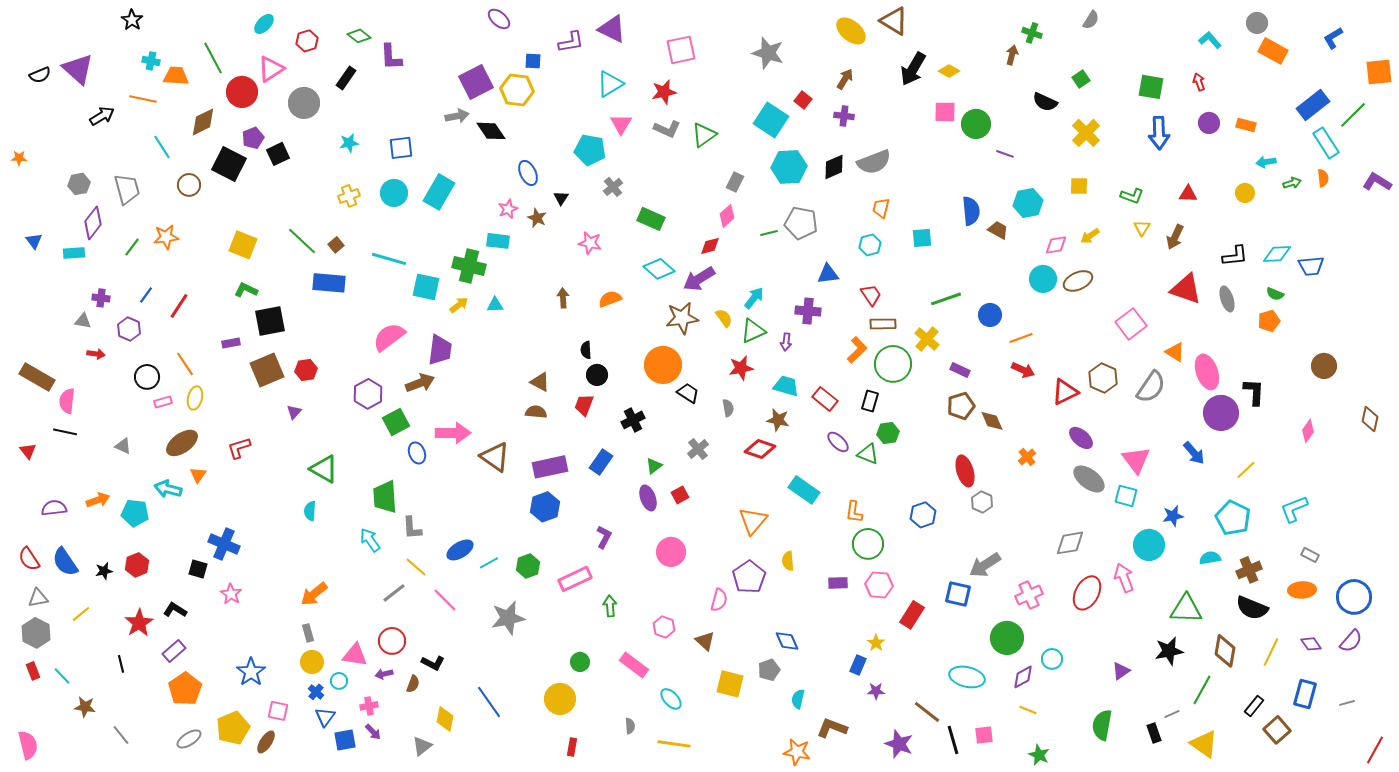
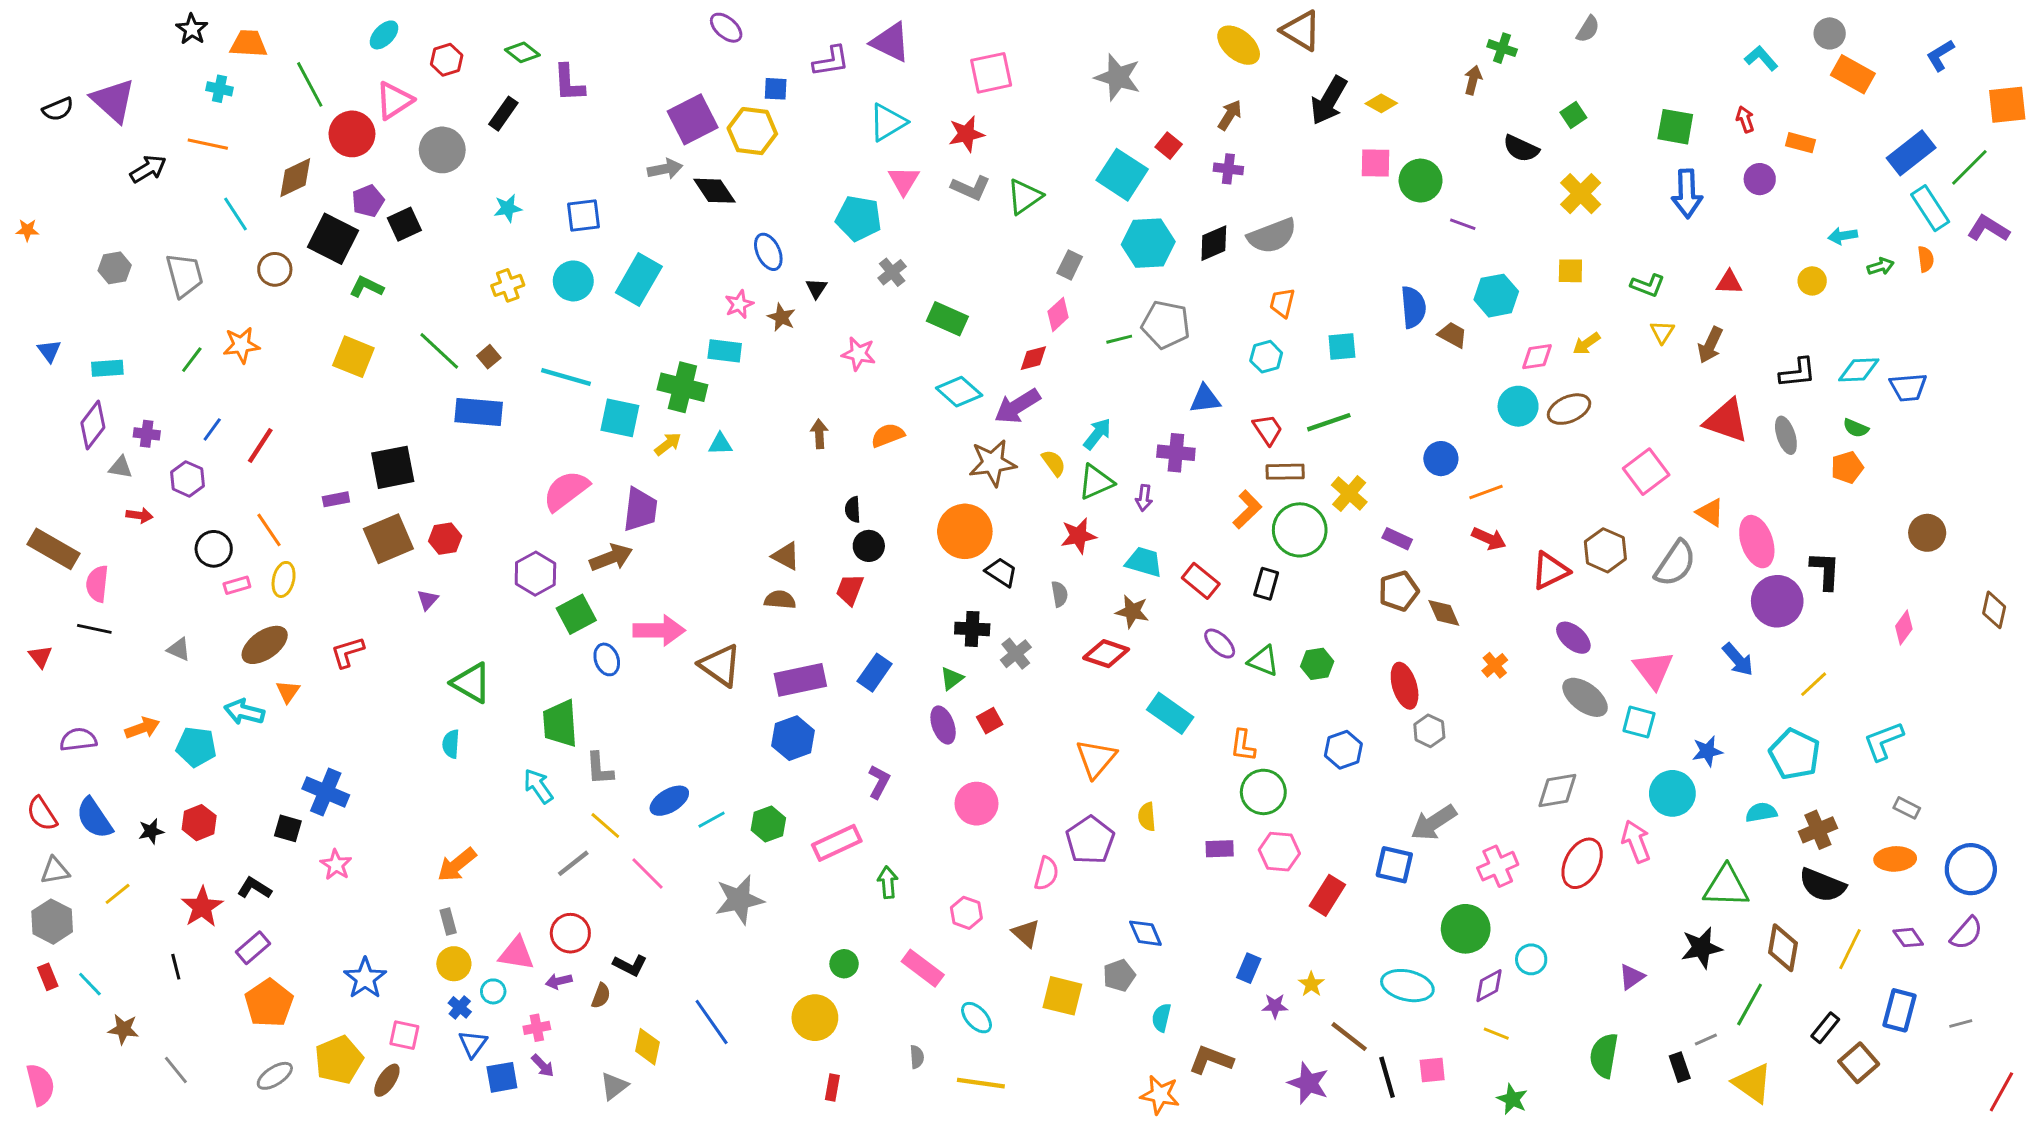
orange trapezoid: (176, 76) -> (249, 44), moved
orange rectangle: (1246, 125) -> (1800, 143), moved
purple L-shape: (1377, 182) -> (1988, 229), moved
purple diamond: (93, 223) -> (93, 425), moved
green L-shape: (246, 290) -> (367, 287), moved
green line: (946, 299) -> (1329, 422), moved
black cross: (633, 420) -> (972, 629), moved, turned 30
green hexagon: (888, 433) -> (1317, 664), moved
yellow star: (876, 643) -> (1311, 984), moved

